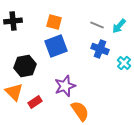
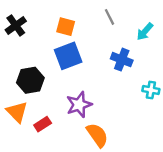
black cross: (13, 21) -> (16, 25), turned -30
gray line: (97, 25) -> (110, 17), moved, turned 40
cyan cross: (124, 63) -> (151, 90), moved, turned -32

